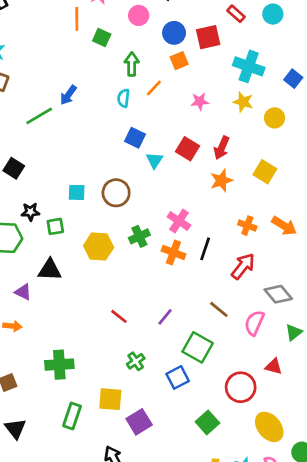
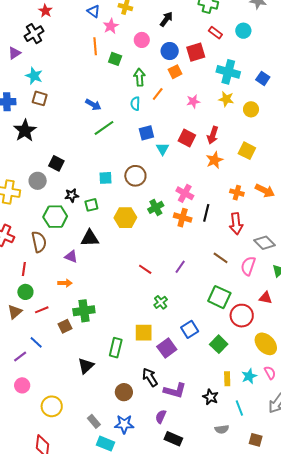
blue arrow: (68, 95) -> (93, 105), turned -91
green line: (39, 116) -> (104, 128), moved
blue square: (135, 138) -> (146, 133), turned -35
red arrow: (243, 266) -> (236, 224), turned 140
green square: (198, 347) -> (219, 297), moved
green cross: (59, 365) -> (84, 311), moved
blue square: (178, 377) -> (190, 329), moved
black triangle: (15, 429) -> (86, 366), moved, turned 30

